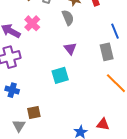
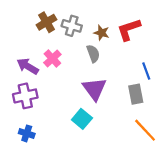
purple triangle: (70, 49) -> (95, 89), size x1.6
cyan square: (60, 75) -> (82, 119), turned -36

